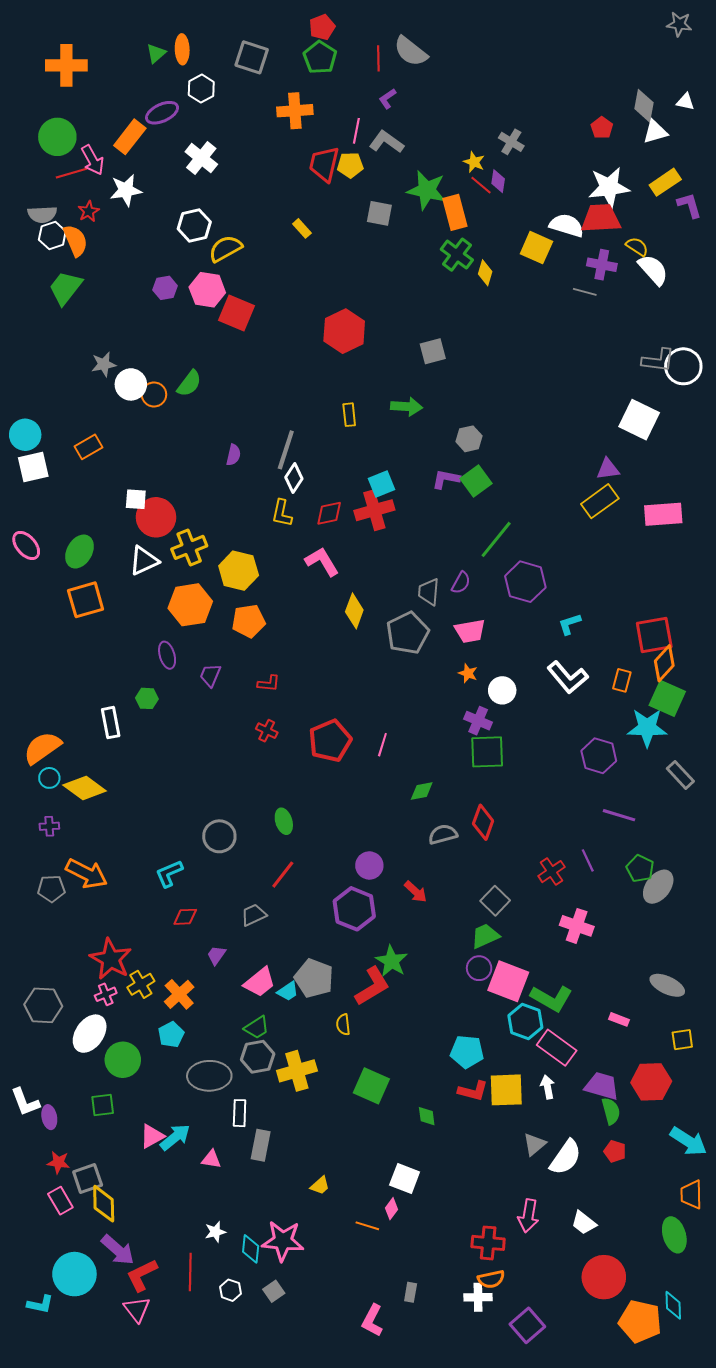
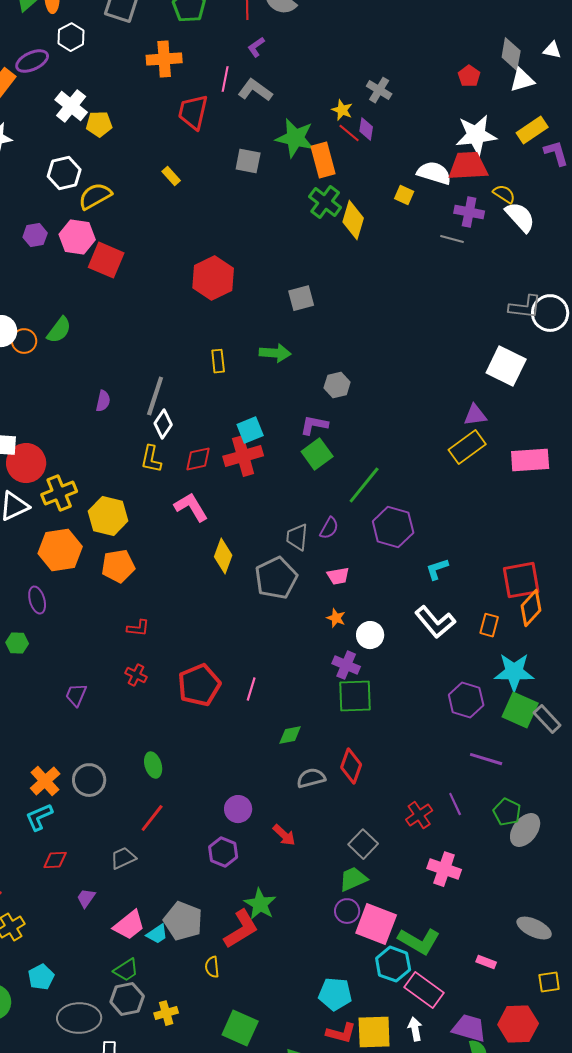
yellow pentagon: (350, 165) -> (99, 124), moved
yellow square: (536, 248) -> (404, 195), size x0.6
yellow diamond: (485, 273) -> (353, 220), size x1.5
green square: (476, 481) -> (317, 454), moved
pink trapezoid: (470, 631) -> (338, 576), size x0.7
purple trapezoid: (210, 675) -> (76, 695), moved
green square: (667, 698) -> (520, 710), moved
purple hexagon: (354, 909) -> (223, 852), size x0.7
orange cross: (179, 994) -> (45, 781), moved
yellow cross: (297, 1071) -> (166, 1013), size x0.6

